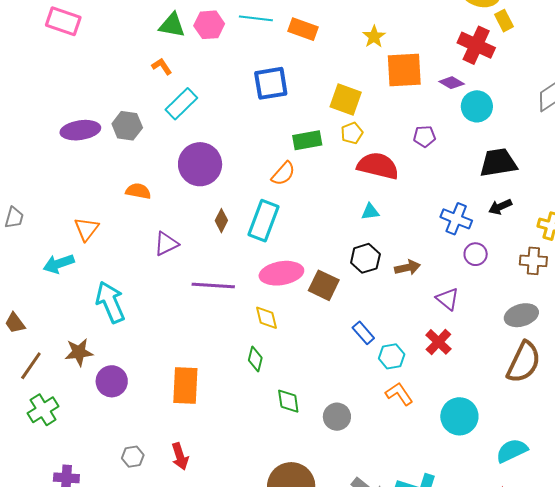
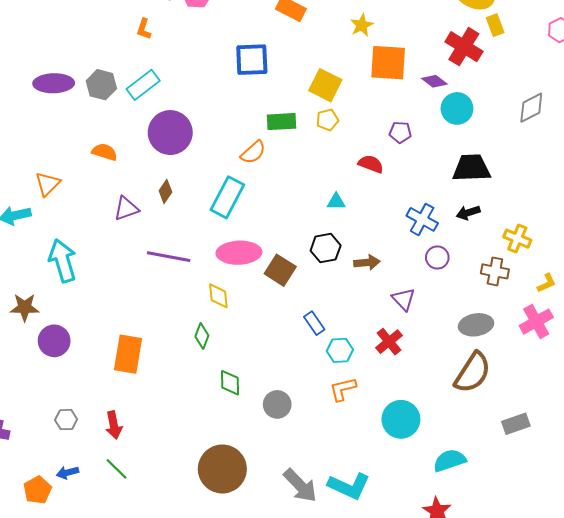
orange L-shape: (162, 66) -> (144, 29), turned -135
cyan rectangle: (181, 104) -> (143, 85), moved
red semicircle: (378, 166) -> (371, 164), moved, size x0.6
brown diamond: (221, 221) -> (165, 191), moved
orange L-shape: (399, 394) -> (343, 389), turned -76

